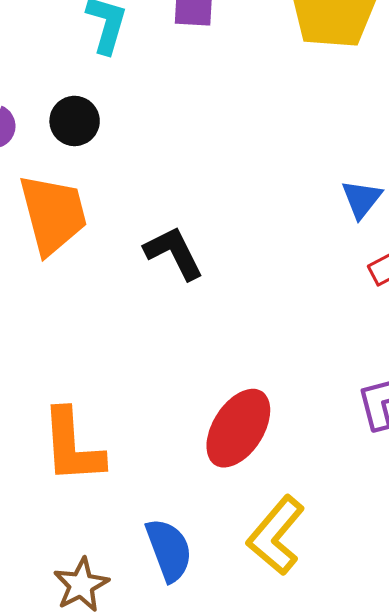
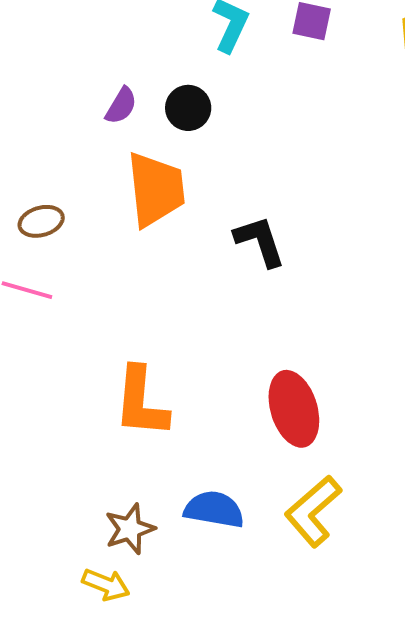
red ellipse: (238, 428) -> (294, 409), turned -58
blue semicircle: (169, 550) -> (214, 509), turned -68

